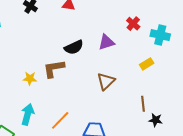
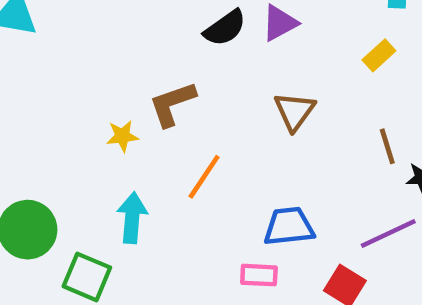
black semicircle: (74, 47) -> (225, 28), moved
orange line: (60, 120) -> (204, 177), moved

